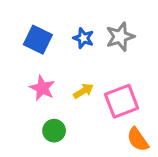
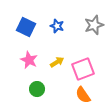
gray star: (120, 37) -> (94, 25), moved
orange semicircle: (138, 139) -> (83, 95), moved

